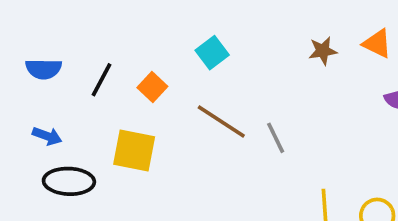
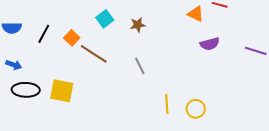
brown star: (323, 51) -> (138, 25), moved
brown line: (221, 121) -> (94, 54), moved
yellow square: (134, 151) -> (62, 91), moved

